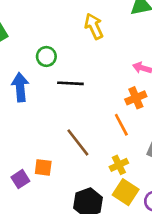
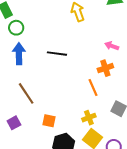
green circle: (46, 56) -> (16, 28), moved
brown line: (78, 142) -> (26, 93), moved
orange square: (43, 167) -> (49, 121), moved

